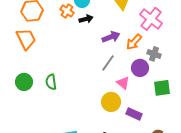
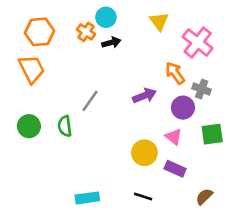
purple arrow: (111, 37) -> (144, 96), moved
orange arrow: (134, 42) -> (175, 73), turned 102
gray line: (108, 63) -> (90, 101), moved
pink triangle: (123, 83) -> (174, 137), moved

